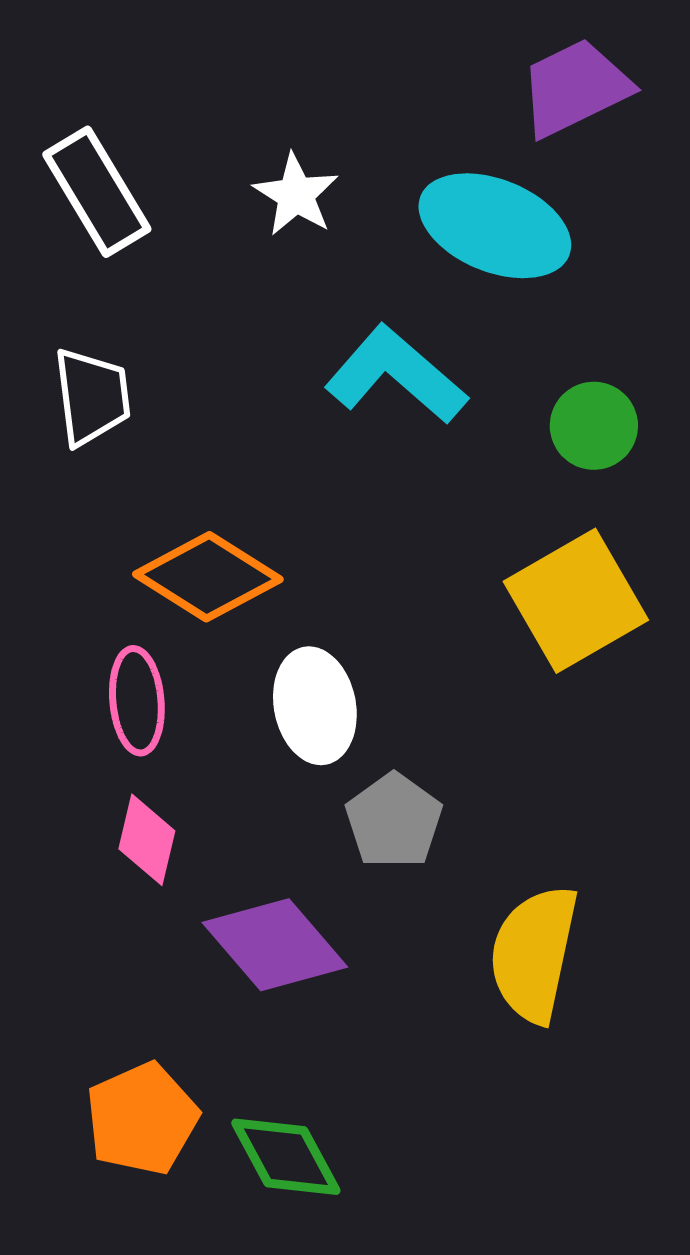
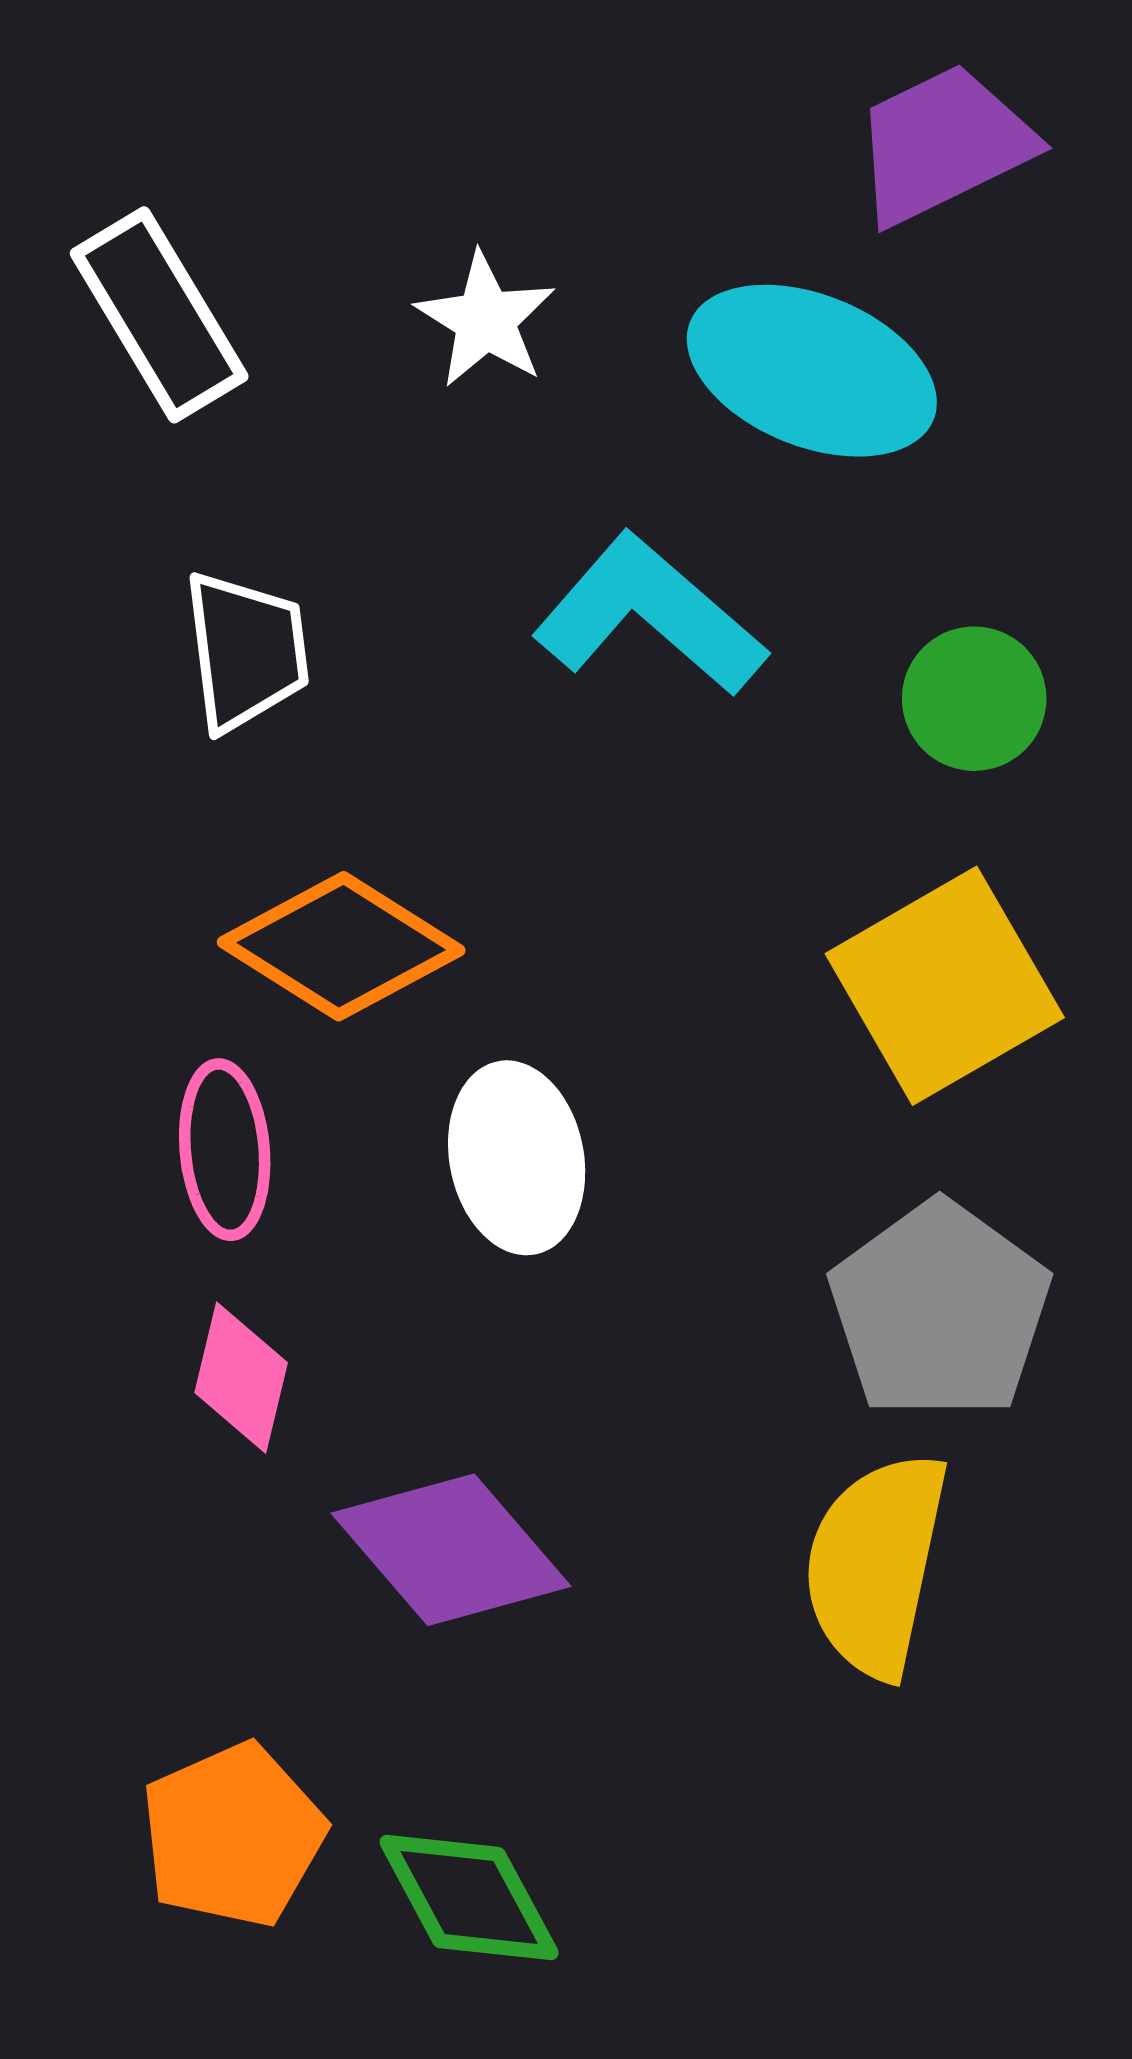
white trapezoid: (92, 397) -> (246, 651), moved
gray pentagon: (394, 821) -> (940, 1310), moved, size x1.4

